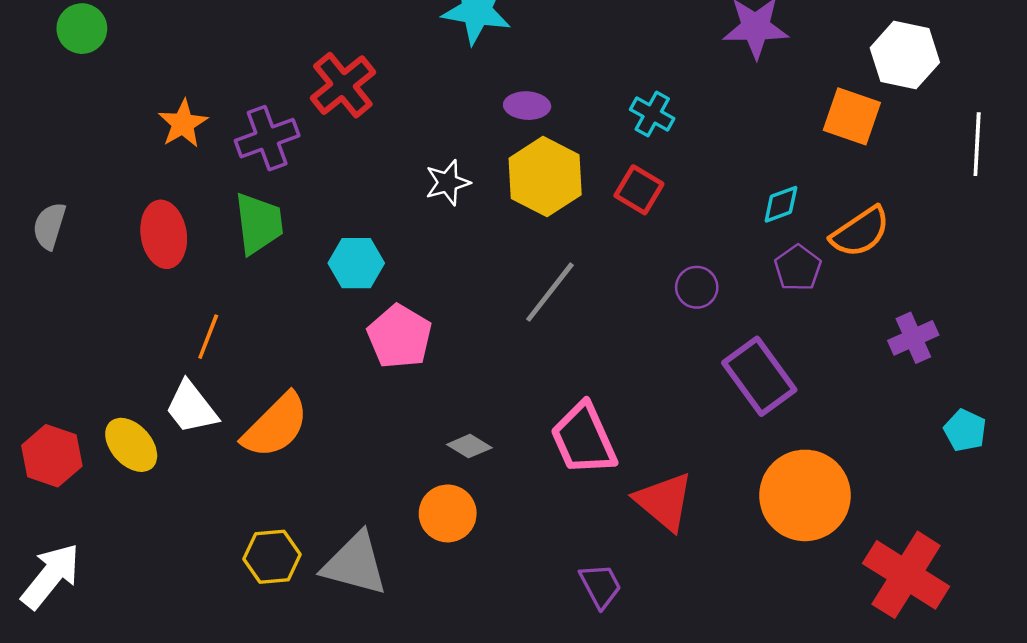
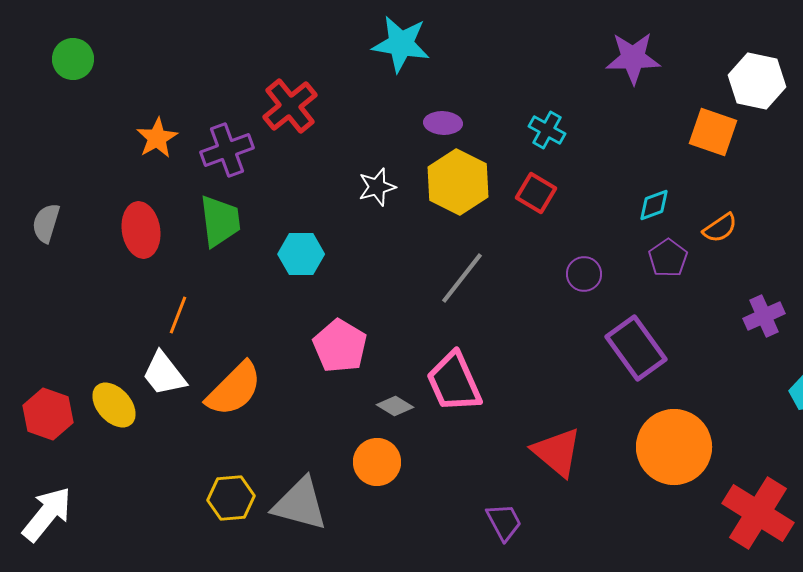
orange semicircle: (860, 232) -> (720, 228), size x0.7
pink pentagon: (400, 337) -> (340, 346), moved
pink trapezoid: (584, 439) -> (454, 382), moved

